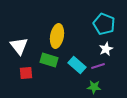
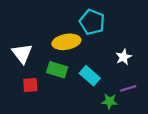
cyan pentagon: (104, 24) -> (92, 22), moved
yellow ellipse: (57, 36) -> (66, 42), turned 70
purple line: (98, 66) -> (128, 88), moved

